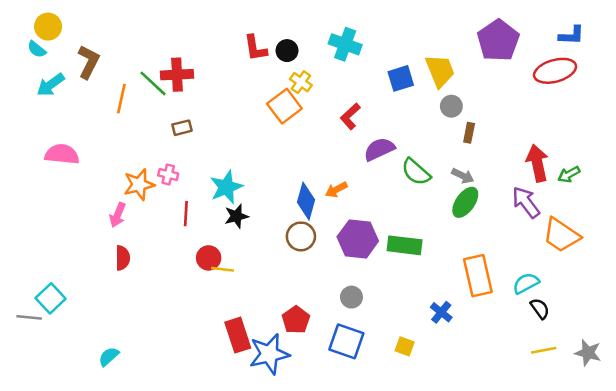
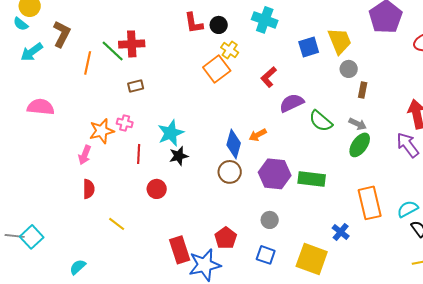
yellow line: (223, 269) -> (117, 224), moved, turned 30
cyan square: (51, 298) -> (32, 237), moved
blue square: (346, 341) -> (266, 255), size x0.7
yellow square: (405, 346) -> (312, 259), size x2.0

